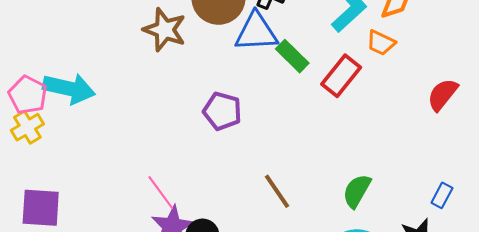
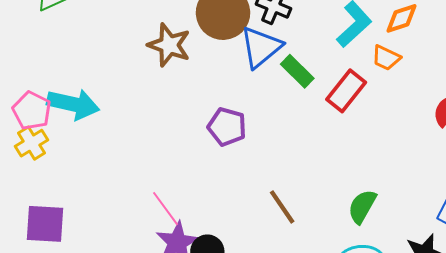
blue triangle: (256, 32) -> (261, 47), turned -36

